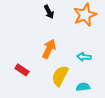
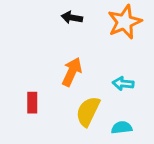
black arrow: (49, 12) -> (72, 18), turned 128
red rectangle: (22, 70) -> (32, 103), turned 56

